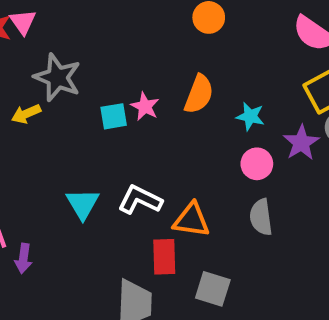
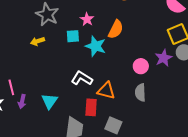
pink star: (145, 106) -> (87, 19), moved
yellow arrow: (26, 114) -> (38, 41), moved
cyan star: (250, 116) -> (96, 46), moved, size x1.5
cyan triangle: (83, 204) -> (50, 101), moved

